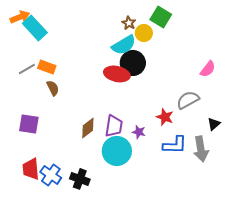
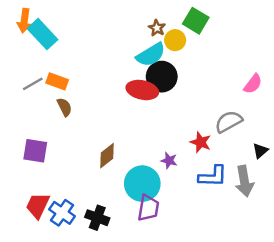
orange arrow: (20, 17) -> (24, 21), turned 120
purple trapezoid: (114, 126) -> (148, 208), moved
red trapezoid: (31, 169) -> (38, 205), turned 30

